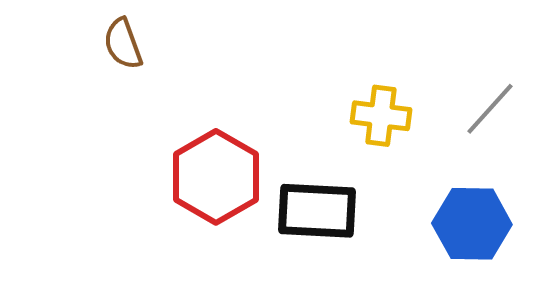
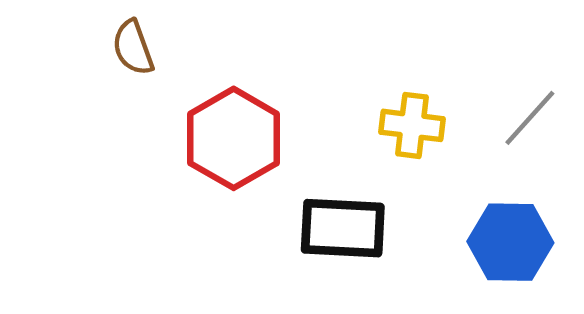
red hexagon: (216, 177) -> (234, 138), moved

